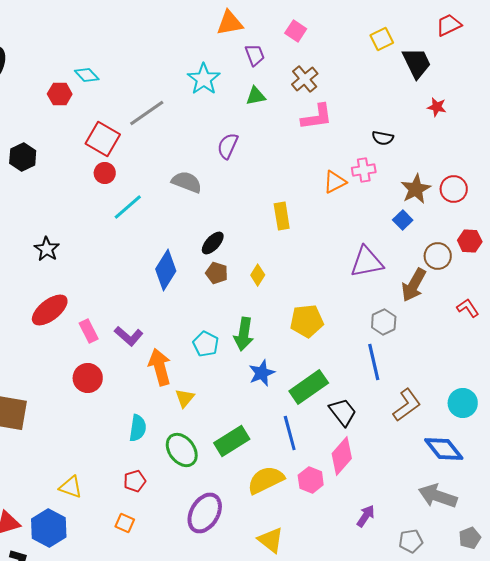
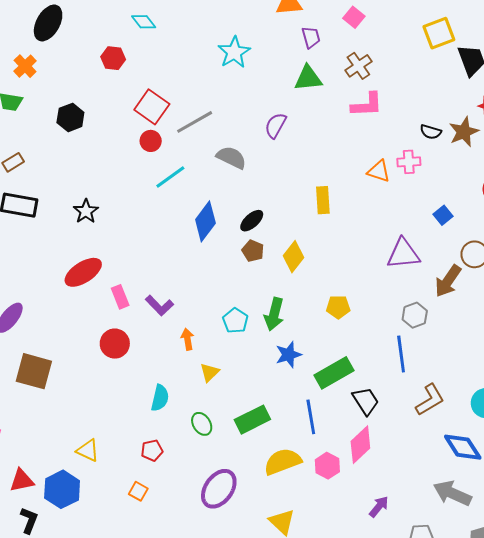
yellow square: (382, 39) -> (439, 33), size x1.4
cyan diamond: (87, 75) -> (144, 22), moved
cyan star: (204, 79) -> (234, 52), moved
green triangle: (256, 96) -> (308, 78), size x1.4
gray line: (147, 113) -> (195, 122), moved
orange triangle: (335, 182) -> (379, 171), turned 40
brown star: (416, 189) -> (464, 132), moved
blue diamond: (166, 270) -> (205, 221), moved
yellow diamond: (258, 275) -> (294, 257), size x1.4
yellow pentagon: (307, 321) -> (338, 307), size x0.7
orange arrow: (160, 367) -> (187, 339), size x0.6
green ellipse: (182, 450) -> (202, 424), size x0.7

